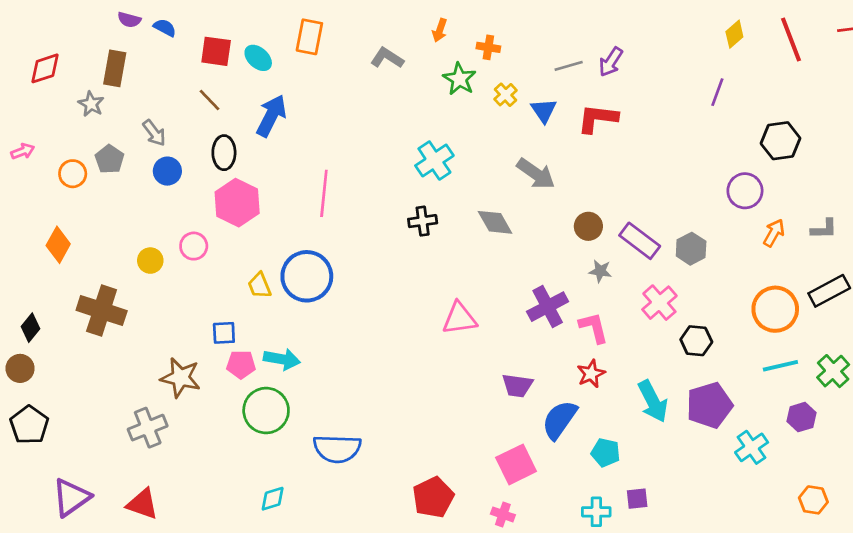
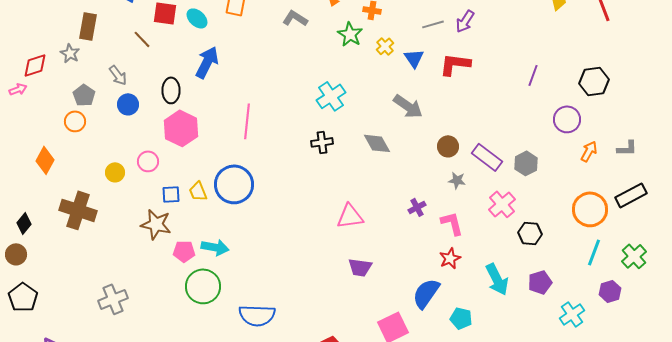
red diamond: (45, 68) -> (35, 65), moved
purple line: (717, 92) -> (533, 75), moved
brown line: (209, 100) -> (142, 39), moved
orange circle: (73, 174) -> (75, 121), moved
purple cross: (548, 307) -> (417, 207), size x0.6
blue square: (224, 333) -> (171, 194), moved
cyan line: (780, 366) -> (594, 252), turned -56
brown star: (181, 378) -> (156, 224), moved
purple trapezoid: (517, 386) -> (360, 267), moved
purple pentagon: (709, 405) -> (540, 282), size x0.7

